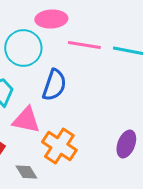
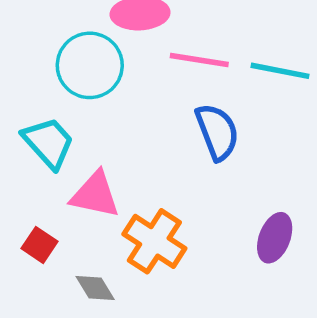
blue semicircle: (54, 85) -> (217, 132), moved, turned -40

